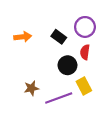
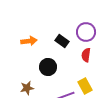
black circle: (67, 65) -> (48, 67), moved
brown star: (31, 88) -> (27, 88), moved

